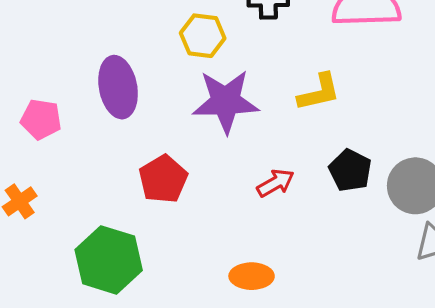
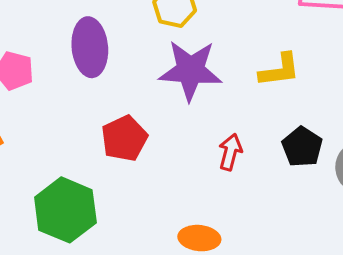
red arrow: (275, 183) -> (230, 152), turned -51

